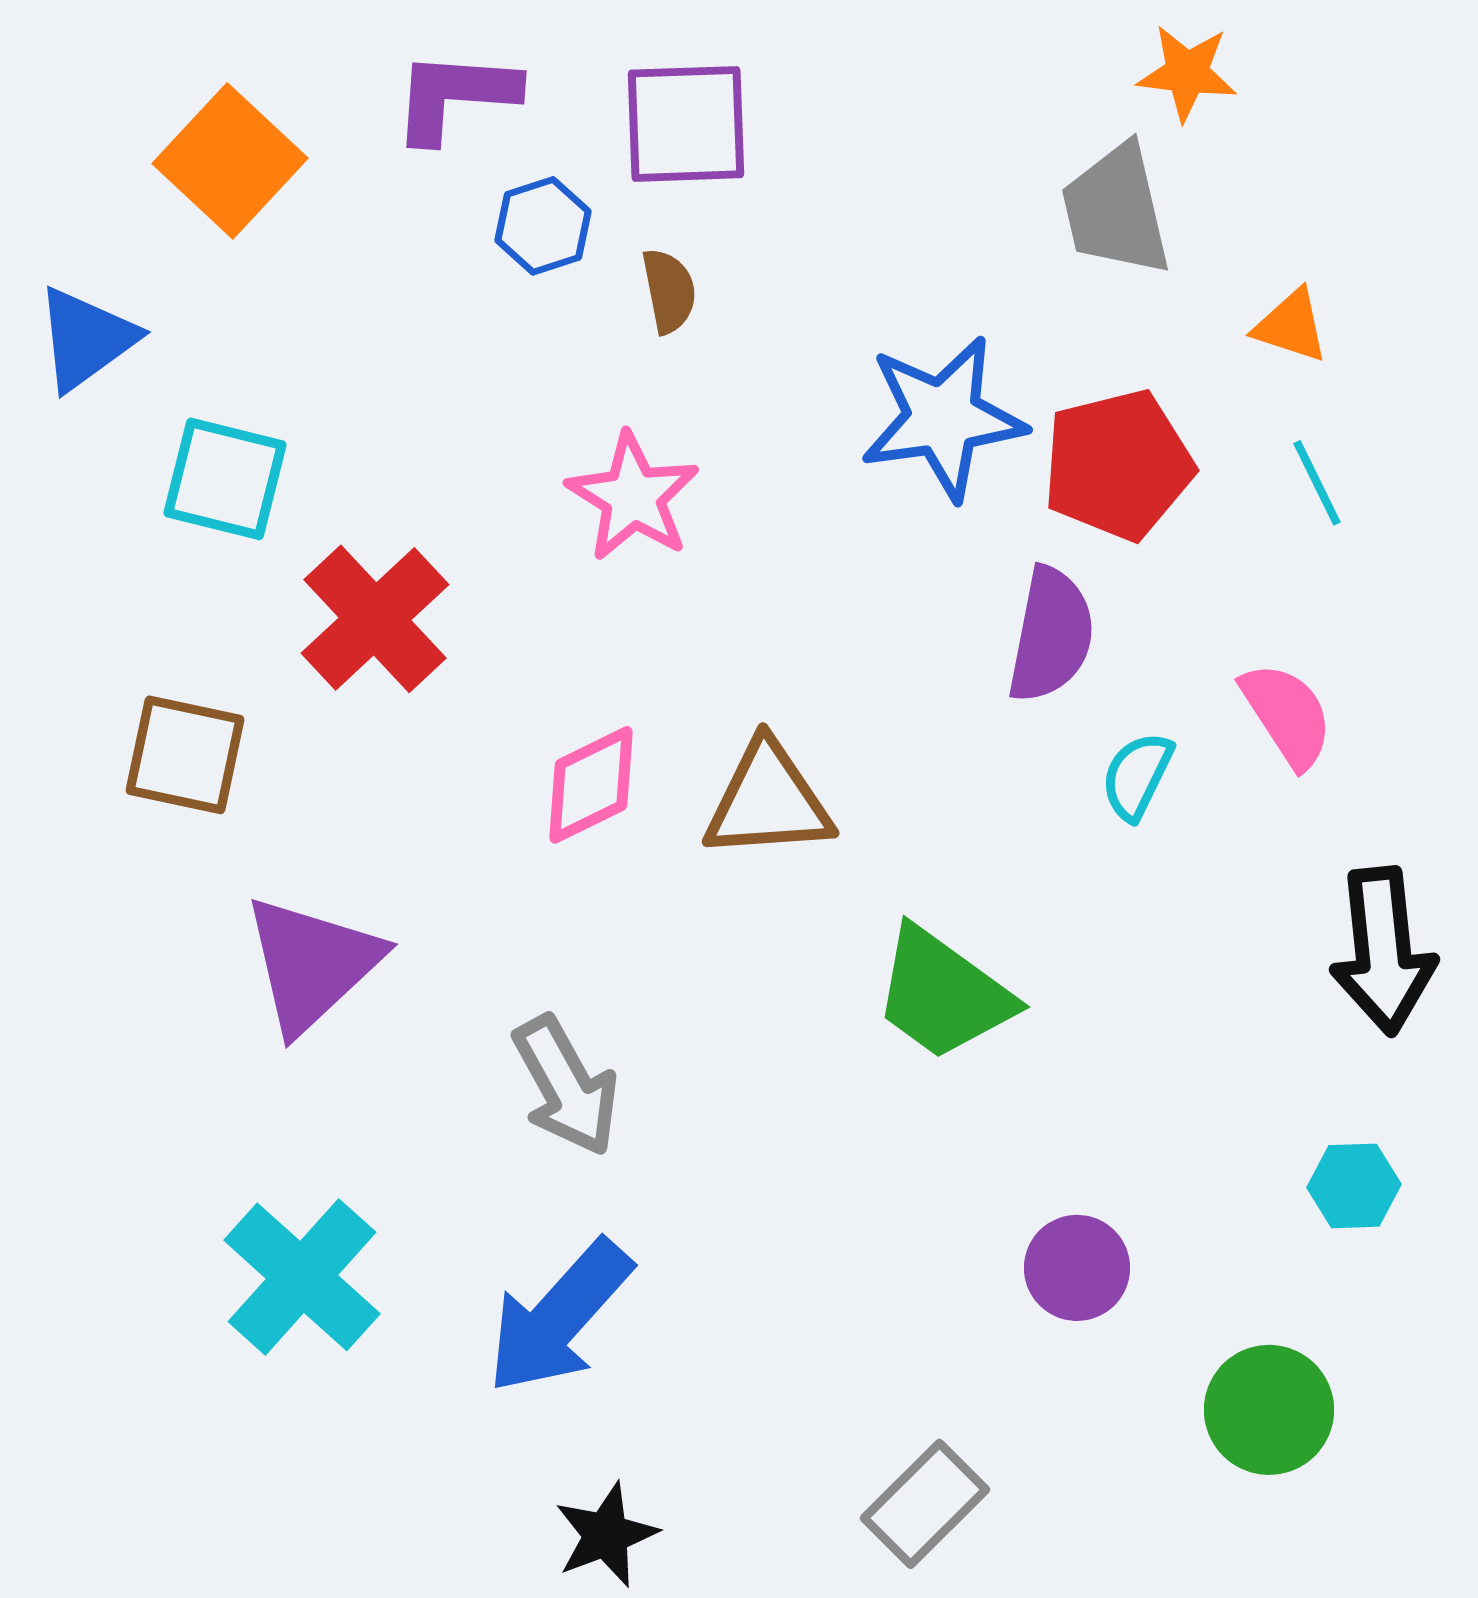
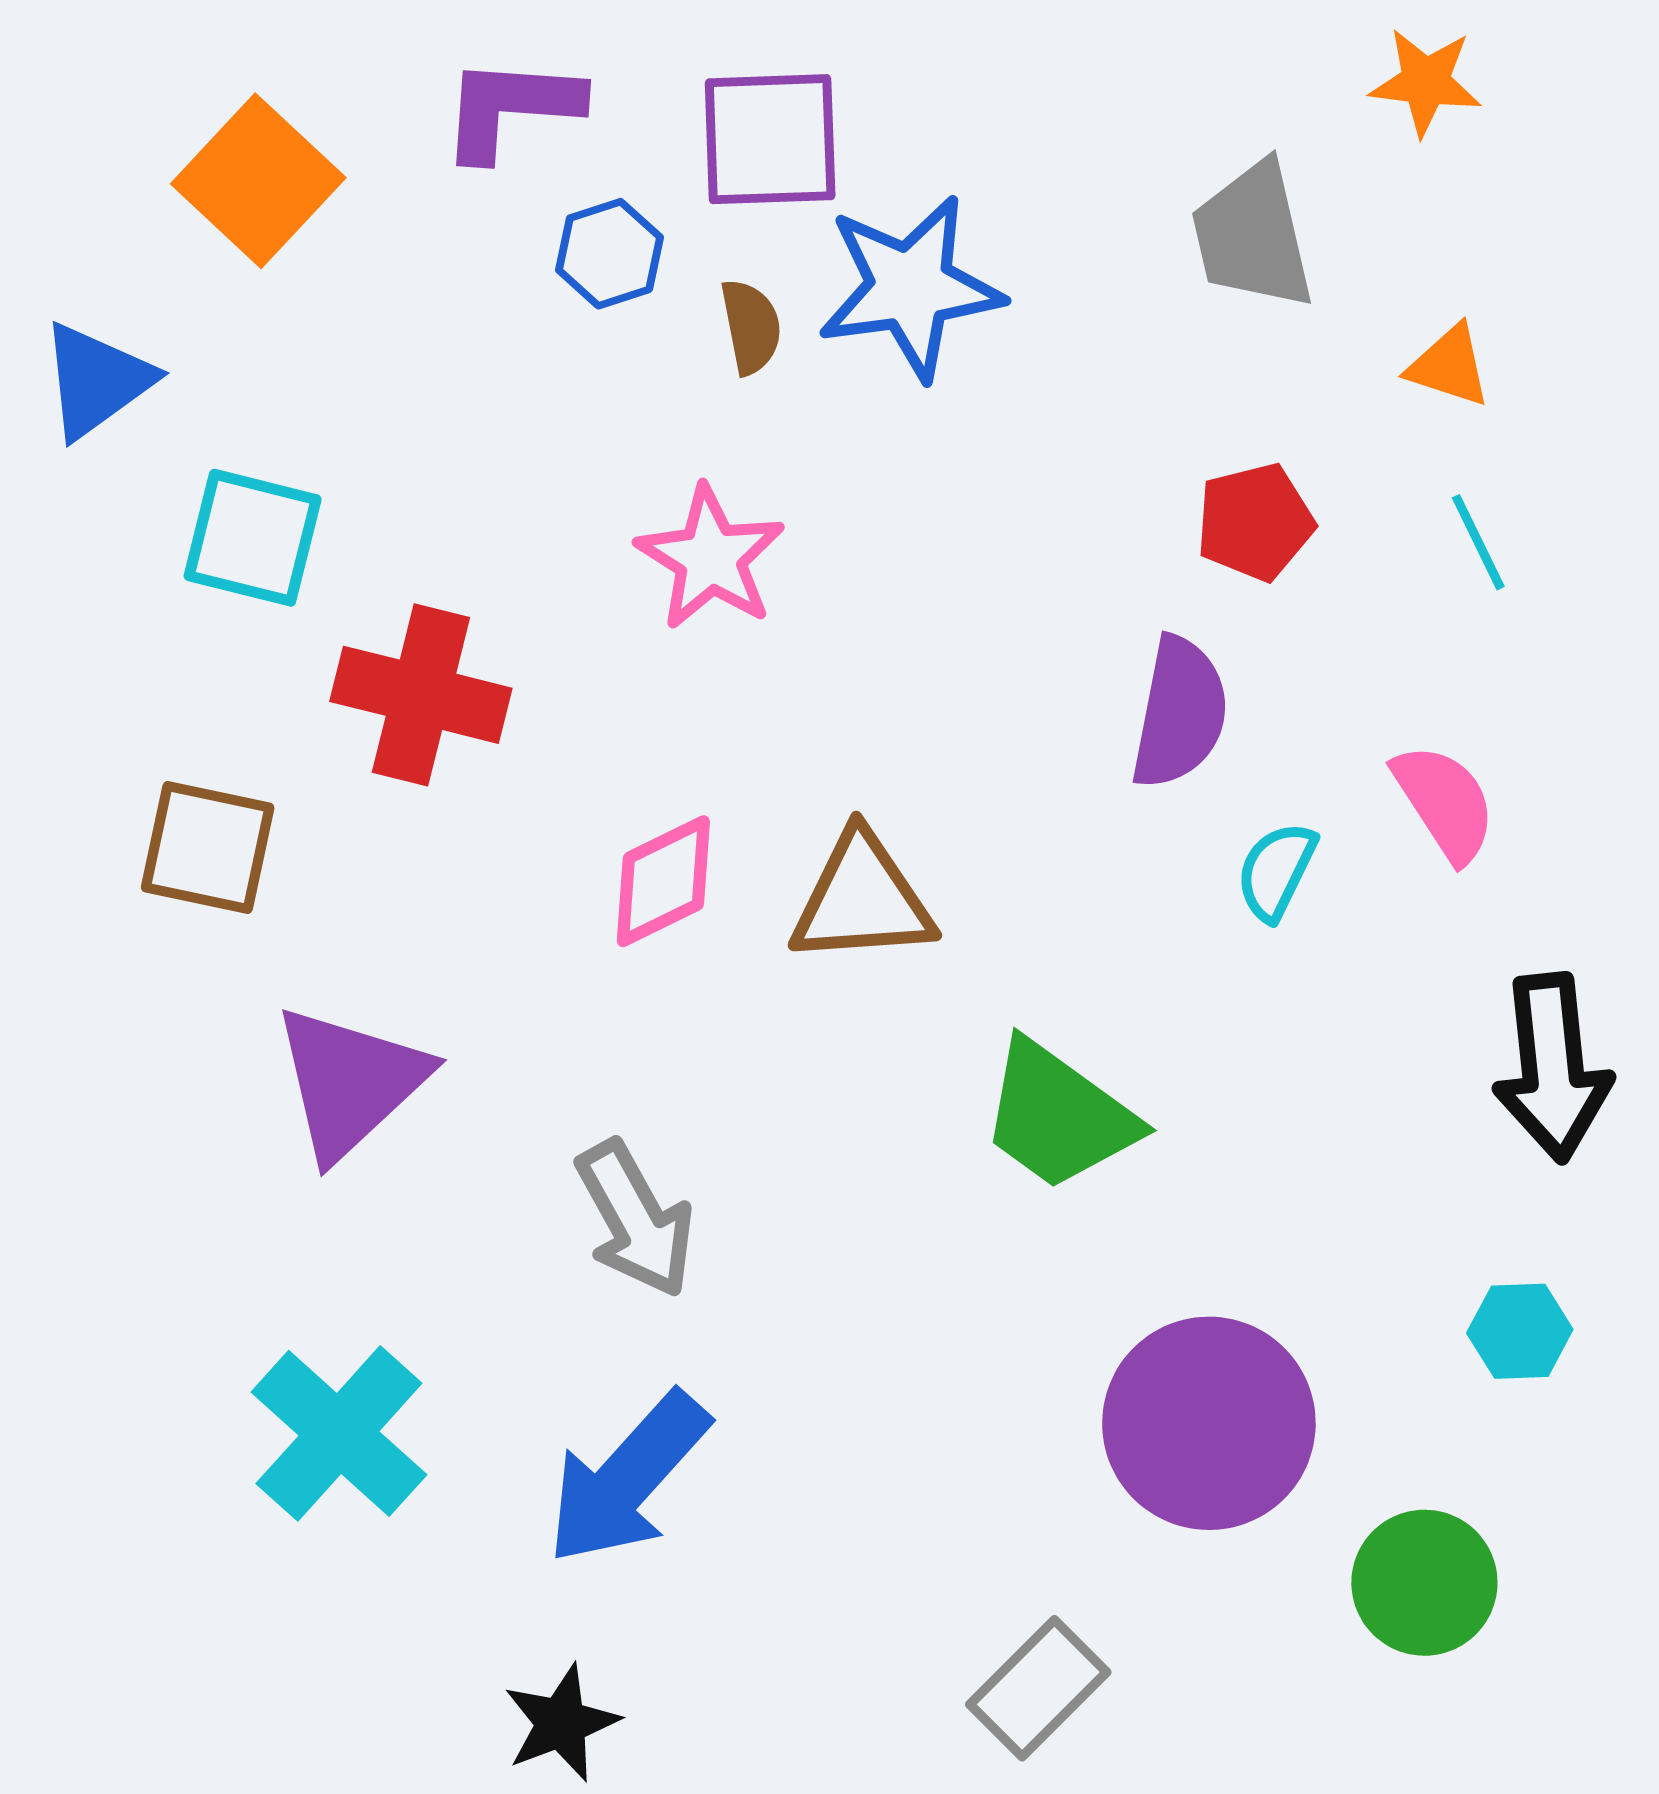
orange star: (1187, 73) -> (1426, 82), moved
blue star: (943, 418) -> (910, 287), moved
red pentagon: (1118, 465) -> (1255, 522), size x0.7
red cross: (375, 619) -> (421, 695), turned -33
purple circle: (1077, 1268) -> (1209, 1423), size x1.8
black star: (606, 1535) -> (561, 1723), moved

